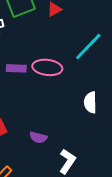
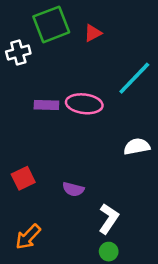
white semicircle: (90, 102) -> (137, 147), turned 80

